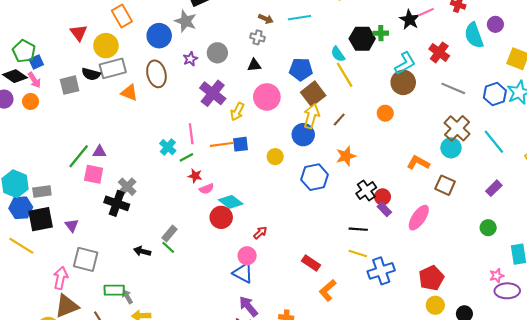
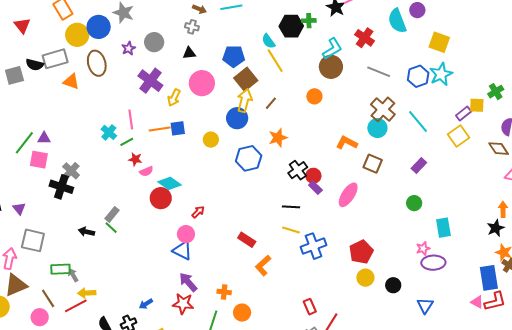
yellow circle: (106, 46) -> (77, 35), moved

